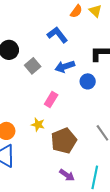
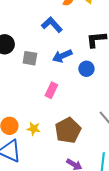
gray square: (33, 66) -> (30, 58), turned -35
yellow star: (38, 125) -> (34, 129), moved

